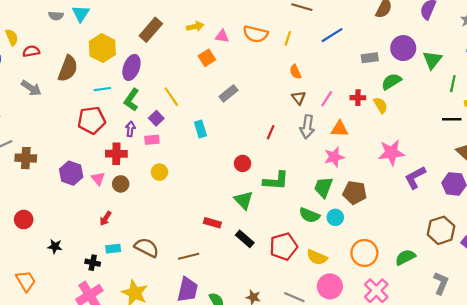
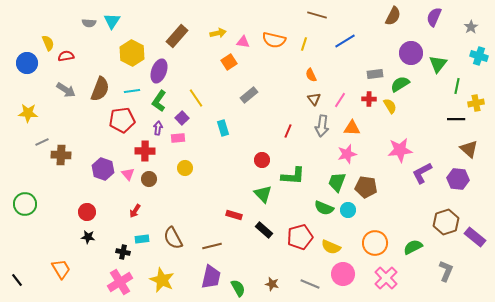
gray rectangle: (370, 58) -> (375, 74), moved
brown semicircle: (68, 69) -> (100, 89), moved
red circle: (24, 220) -> (87, 212), moved
brown semicircle: (147, 248) -> (173, 238), turned -145

